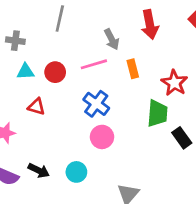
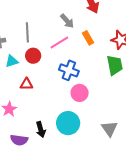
gray line: (60, 19) -> (27, 32), moved
black arrow: (39, 170) -> (41, 129), turned 63
cyan circle: (76, 172) -> (68, 123), size x1.5

